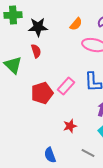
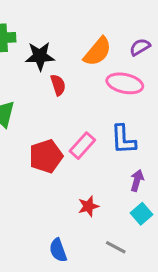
orange semicircle: (76, 24) -> (97, 52), size x1.5
red semicircle: (36, 51) -> (58, 85), moved

